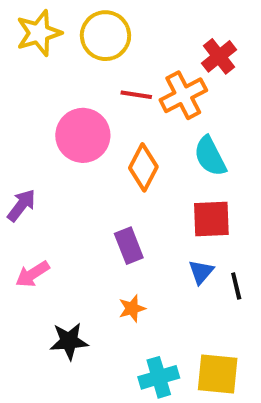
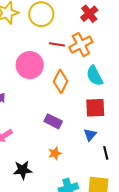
red cross: (219, 56) -> (89, 14), moved
purple rectangle: (129, 246) -> (53, 121), turned -42
black line: (236, 286) -> (106, 153), moved

